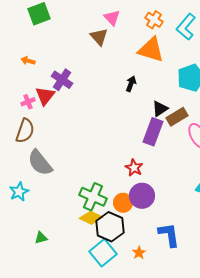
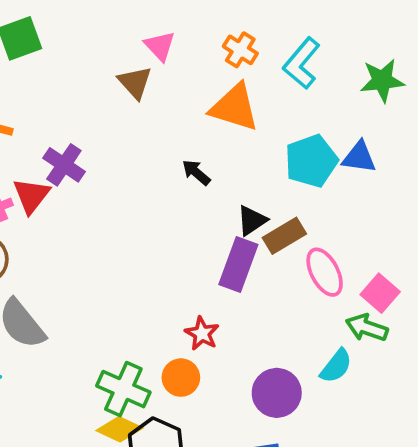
black arrow: (131, 84) -> (196, 172), turned -70
purple circle: (142, 196) -> (277, 393), moved
orange circle: (123, 203) -> (181, 378), moved

